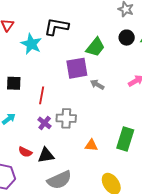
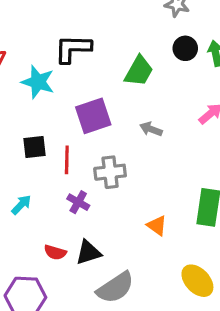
purple square: (77, 68) -> (93, 116), moved
black square: (14, 83) -> (34, 147), moved
gray cross: (66, 118) -> (110, 172), moved
orange triangle: (91, 145) -> (157, 225), turned 40

